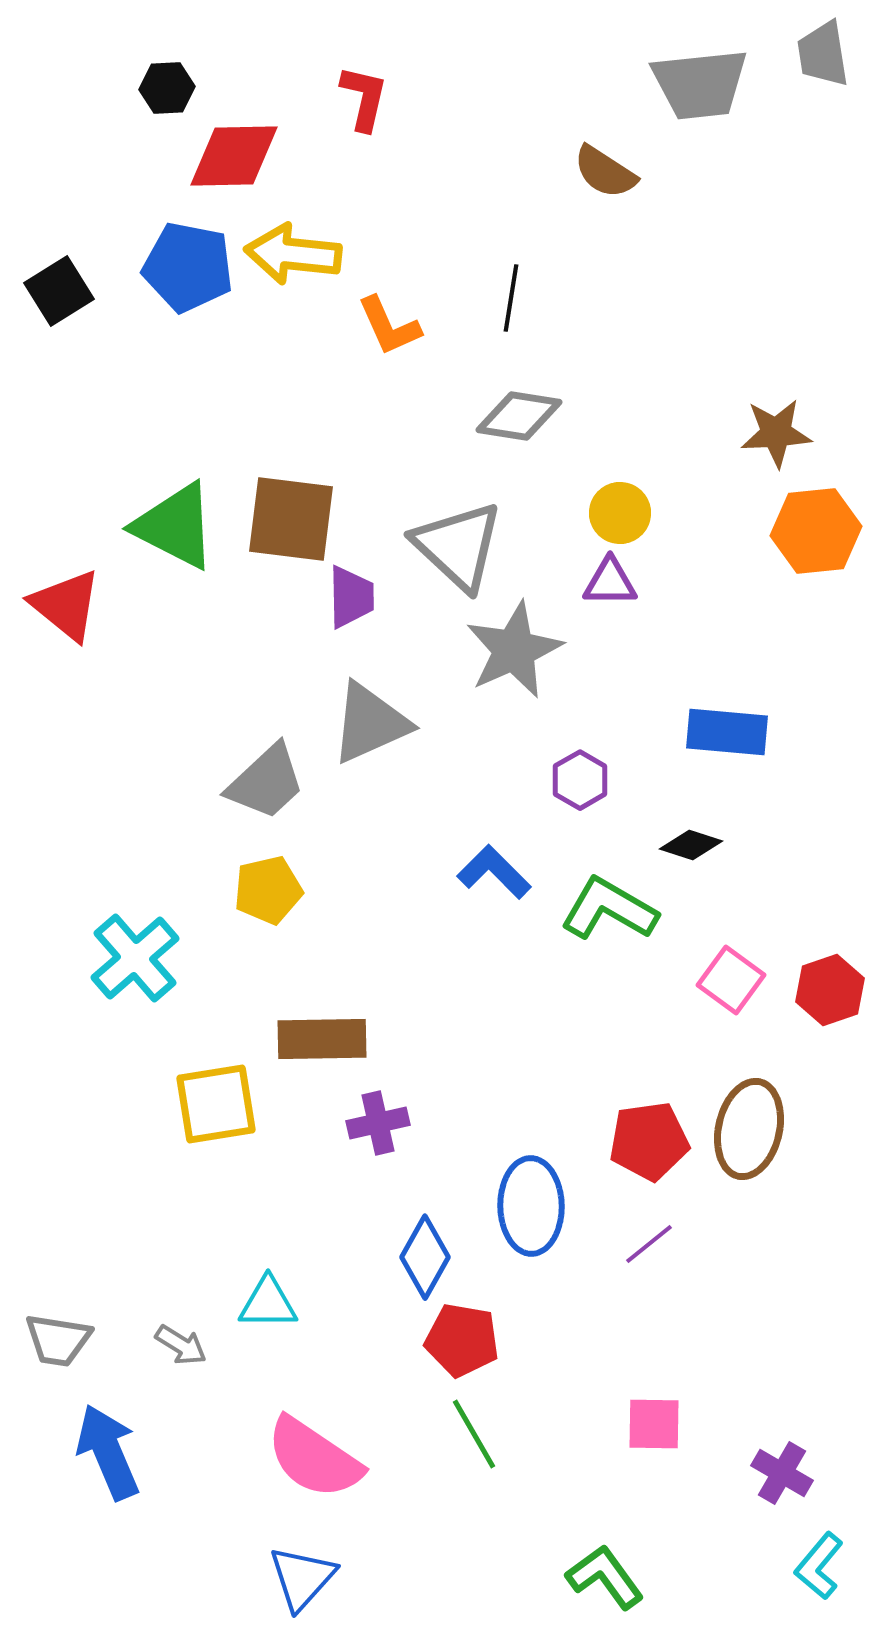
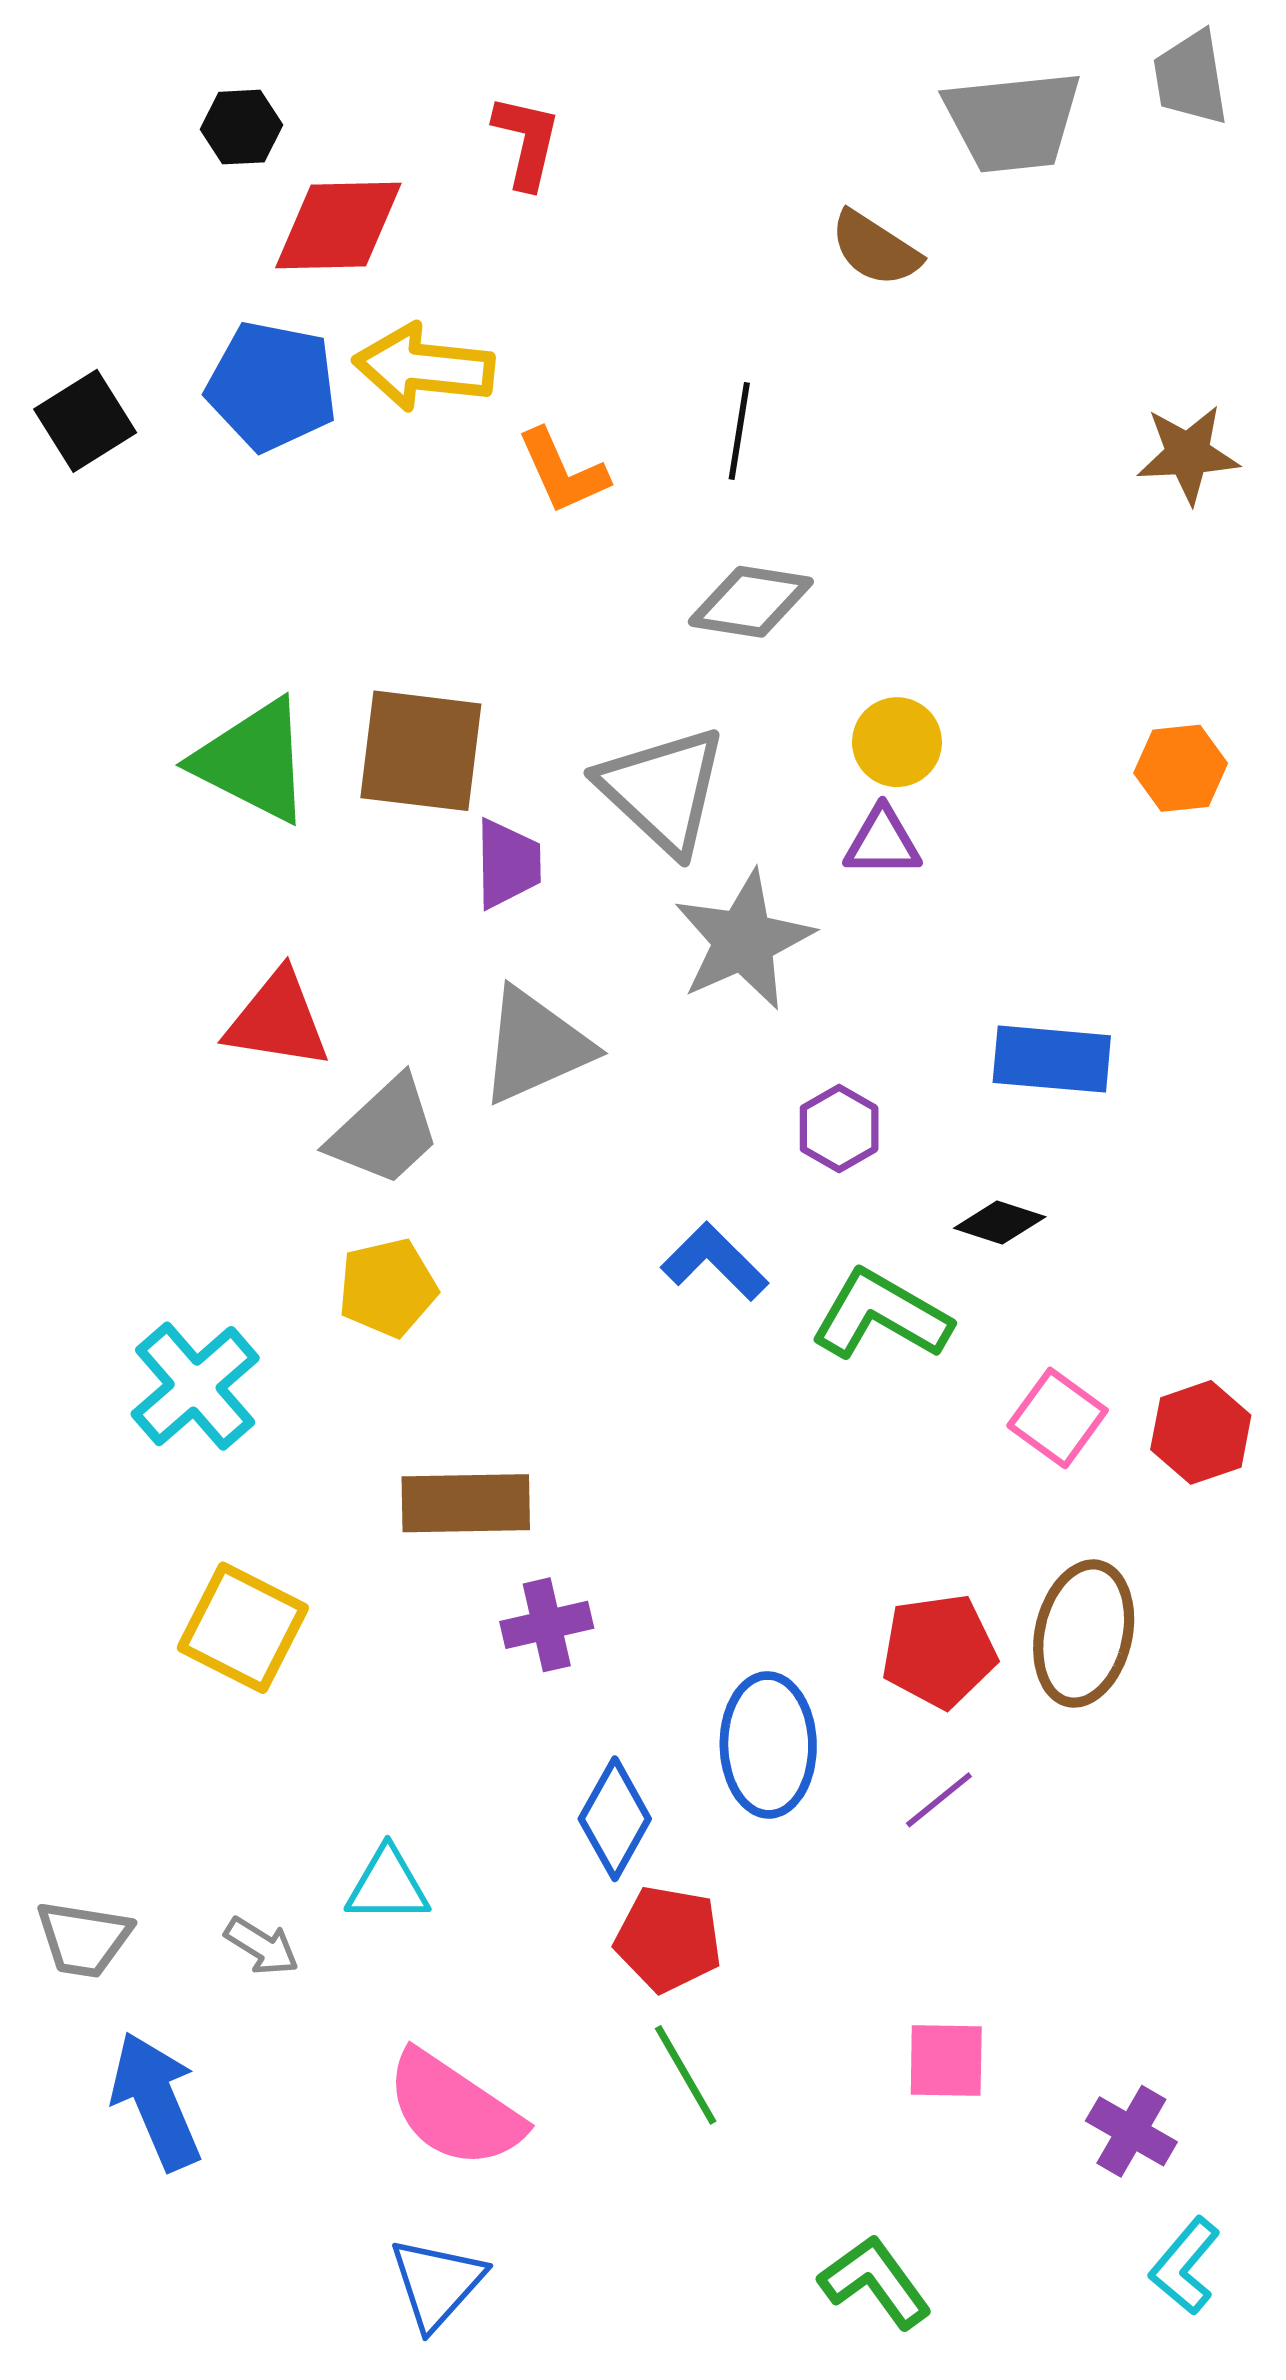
brown star: (776, 433) -> (1188, 454), moved
orange hexagon: (816, 531) -> (1181, 768), size x0.7
red triangle: (66, 605) -> (278, 1020), moved, turned -30
yellow square: (216, 1104) -> (243, 1628), moved, turned 36

